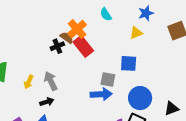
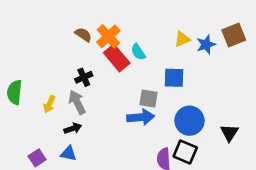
blue star: (146, 13) -> (206, 45), moved
cyan semicircle: (106, 14) -> (138, 52), moved
brown semicircle: (67, 38) -> (83, 35), moved
black cross: (57, 46) -> (84, 77), moved
black triangle: (172, 108) -> (229, 133), turned -35

